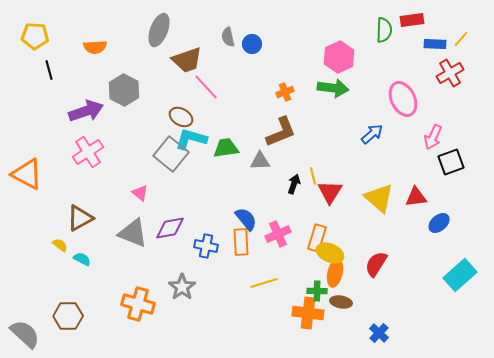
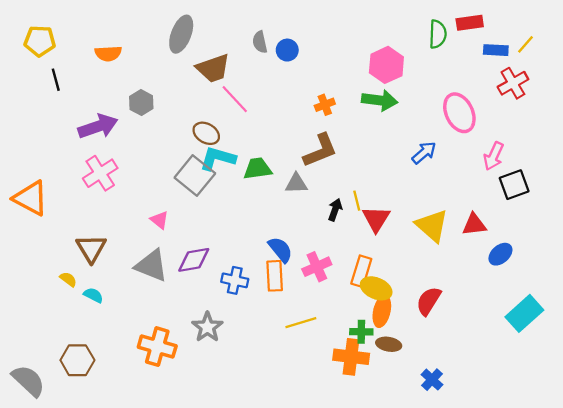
gray hexagon: (124, 90) -> (141, 103), size x0.7
brown triangle: (80, 218) -> (91, 248), turned -32

